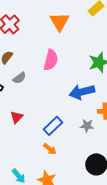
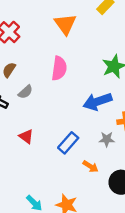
red triangle: (17, 117) -> (26, 136), turned -32
orange arrow: (50, 149) -> (91, 166), moved

